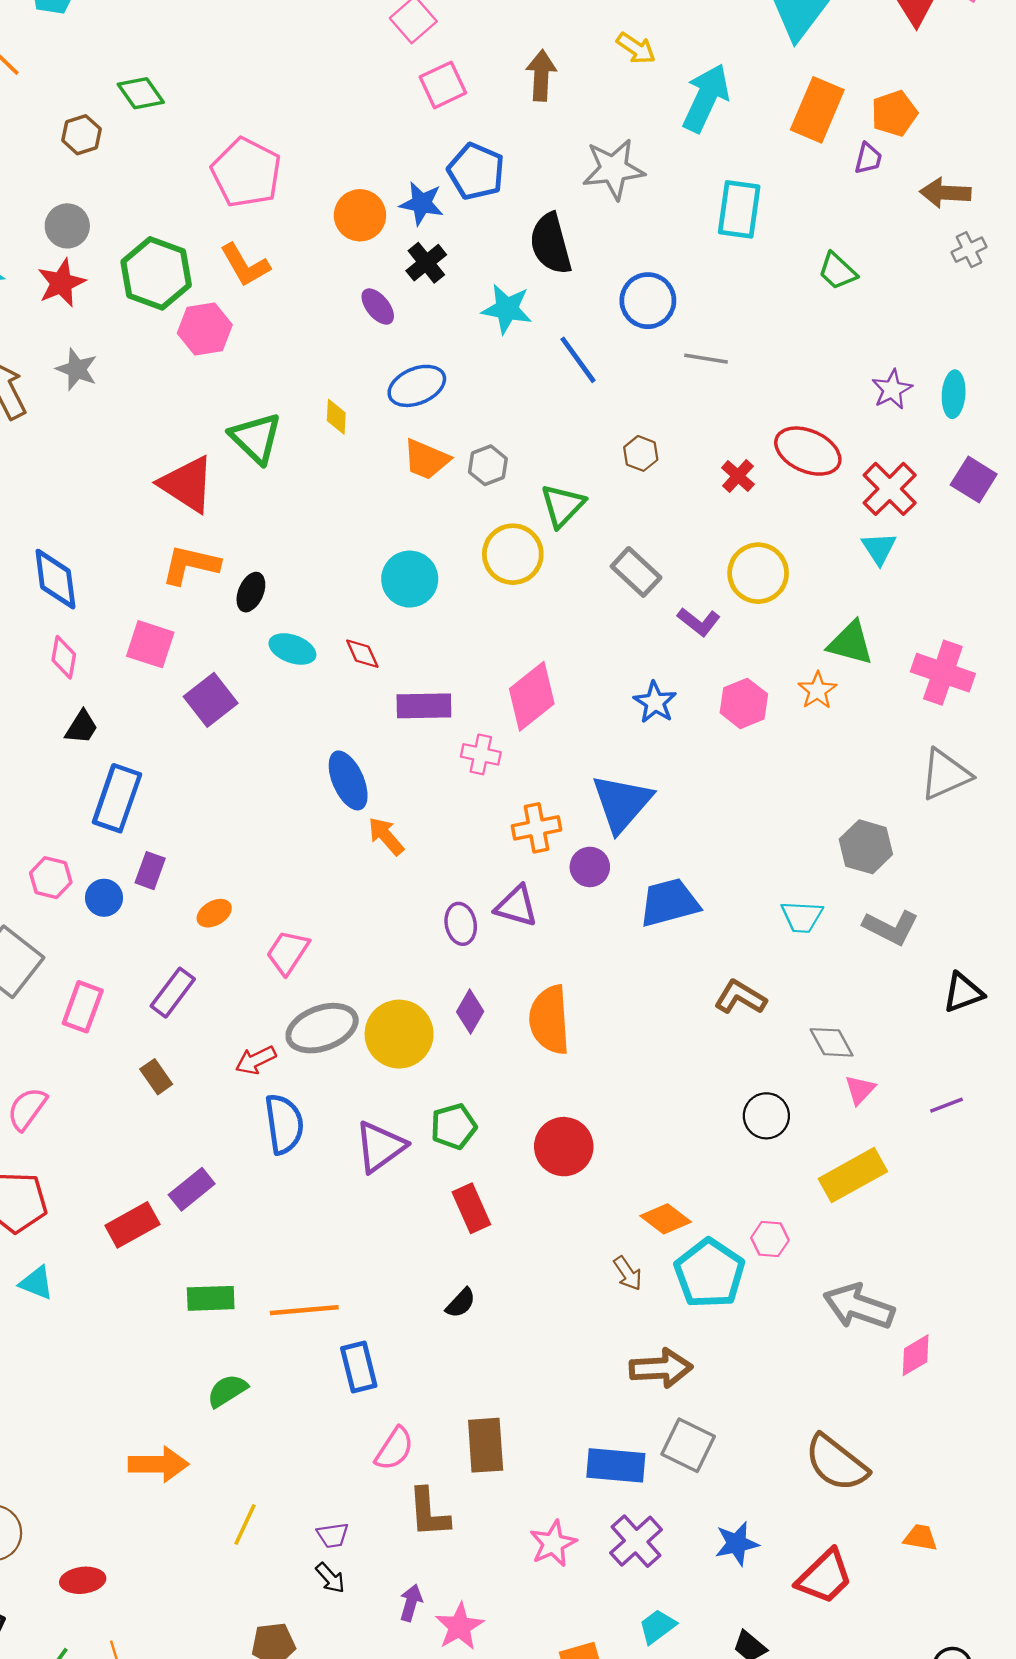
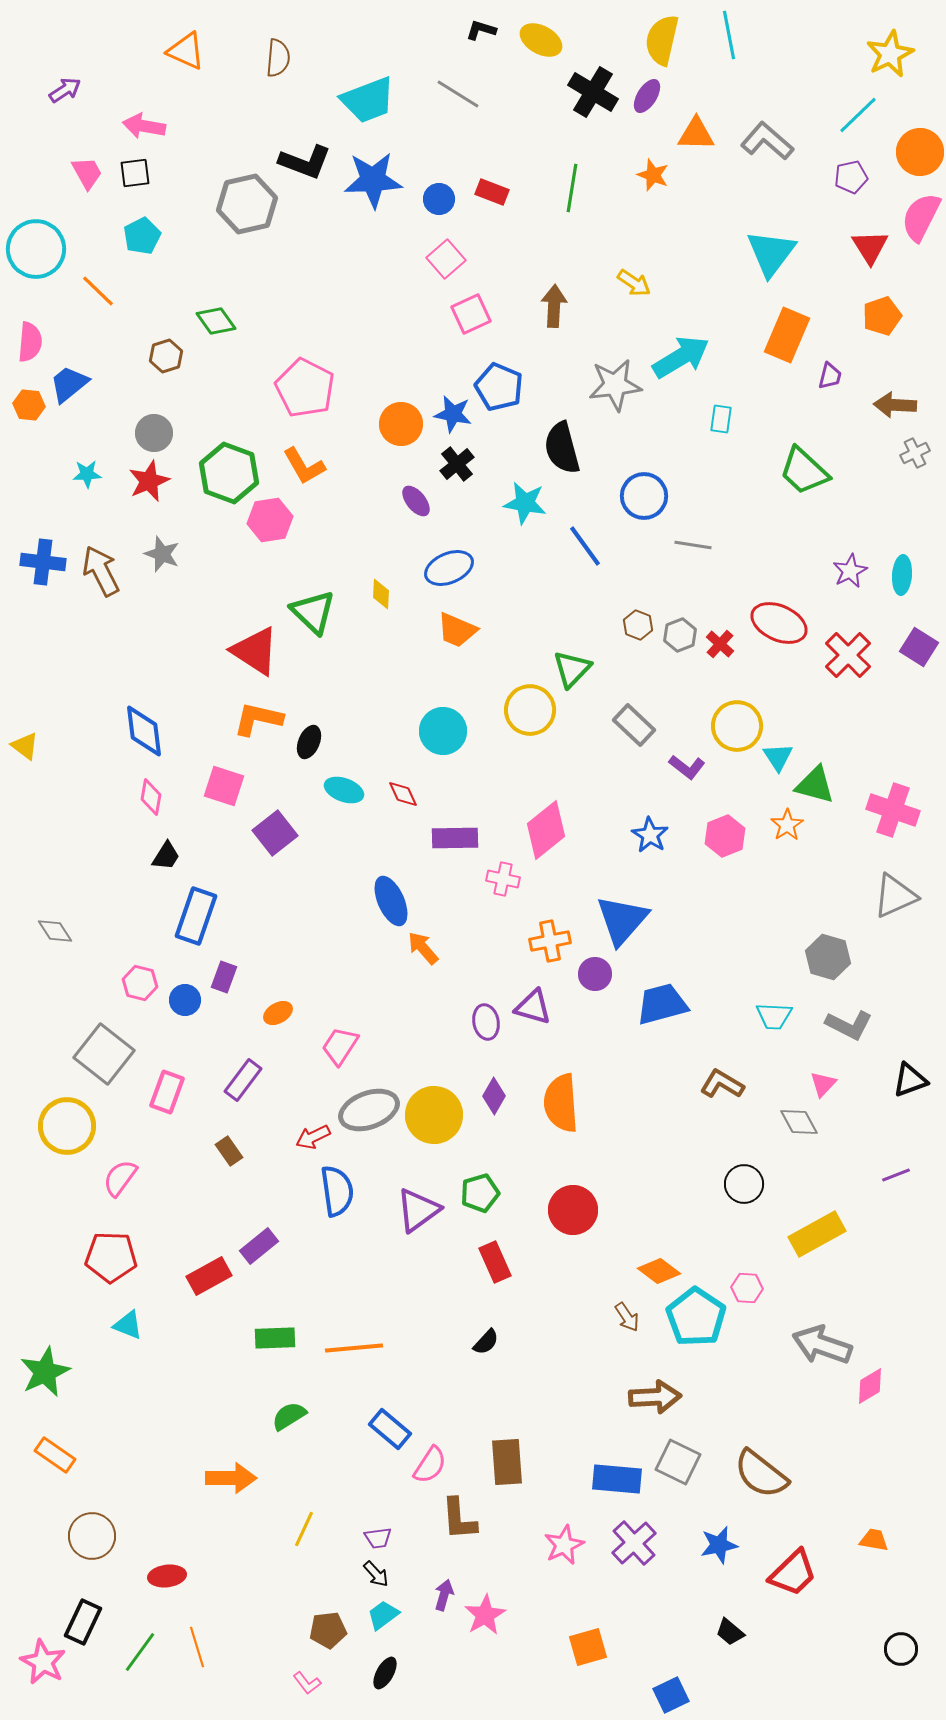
cyan arrow: (706, 98) -> (681, 357), moved, turned 34
orange pentagon: (894, 113) -> (882, 316), moved
cyan rectangle: (739, 209) -> (721, 419), size x0.6
green trapezoid: (837, 271) -> (804, 471), size x1.5
gray hexagon: (488, 465) -> (680, 635), moved
cyan triangle: (879, 548) -> (778, 757), moved
pink triangle: (860, 1090) -> (823, 1084), moved
blue rectangle: (359, 1367) -> (390, 1429), moved, turned -36
brown semicircle: (836, 1463) -> (761, 1474), moved
cyan trapezoid: (657, 1626) -> (383, 1615), moved

